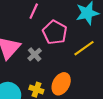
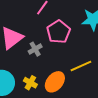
yellow line: (84, 48) -> (81, 66), moved

